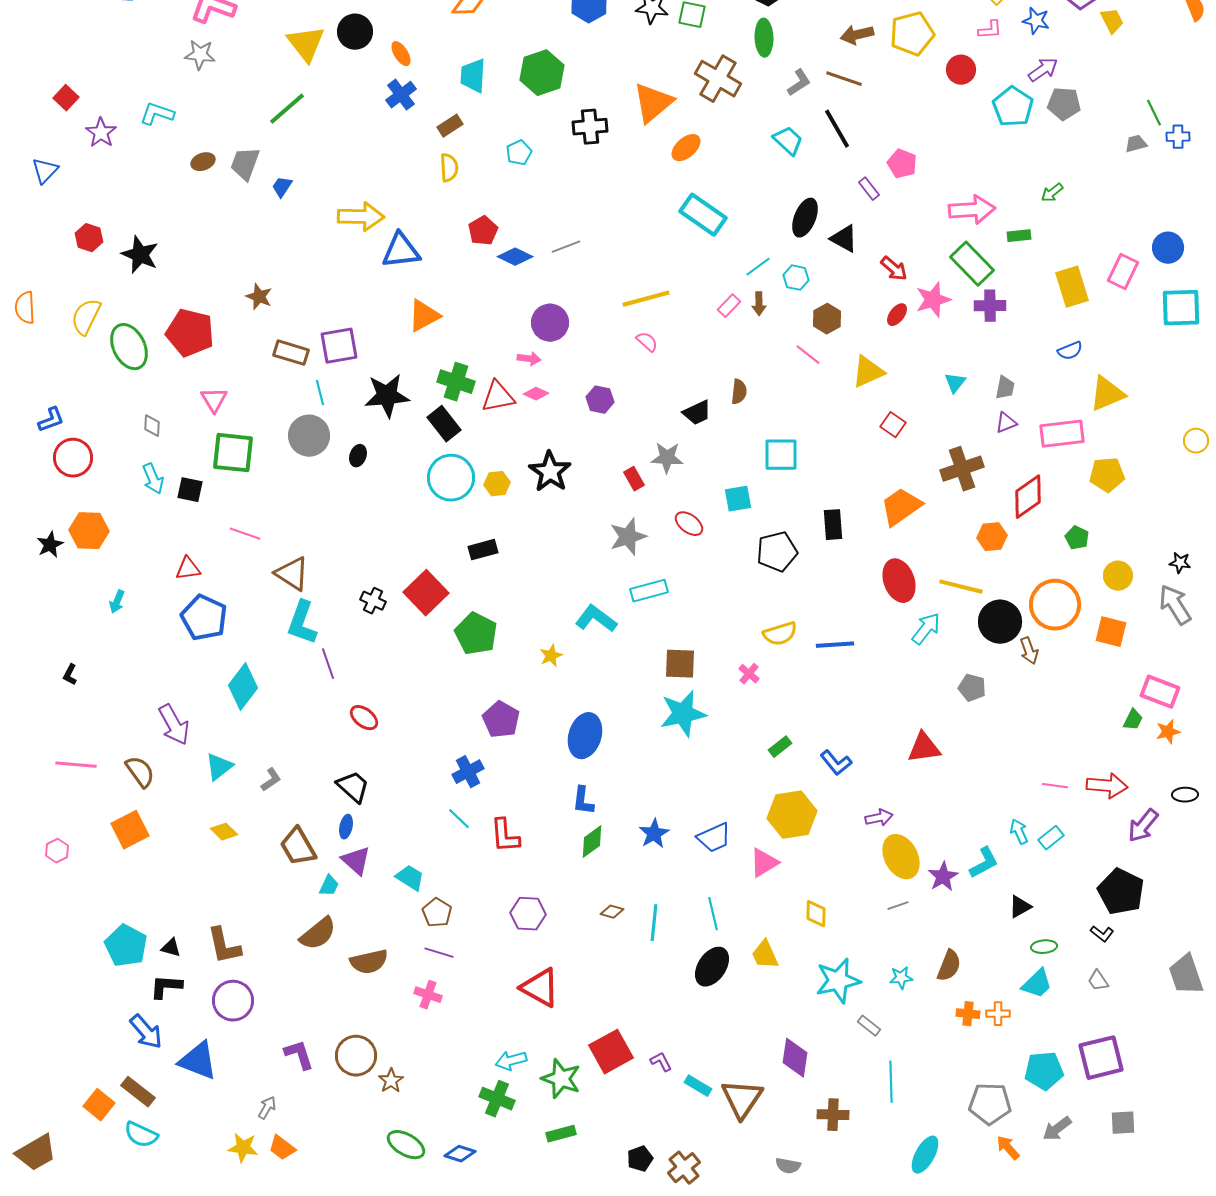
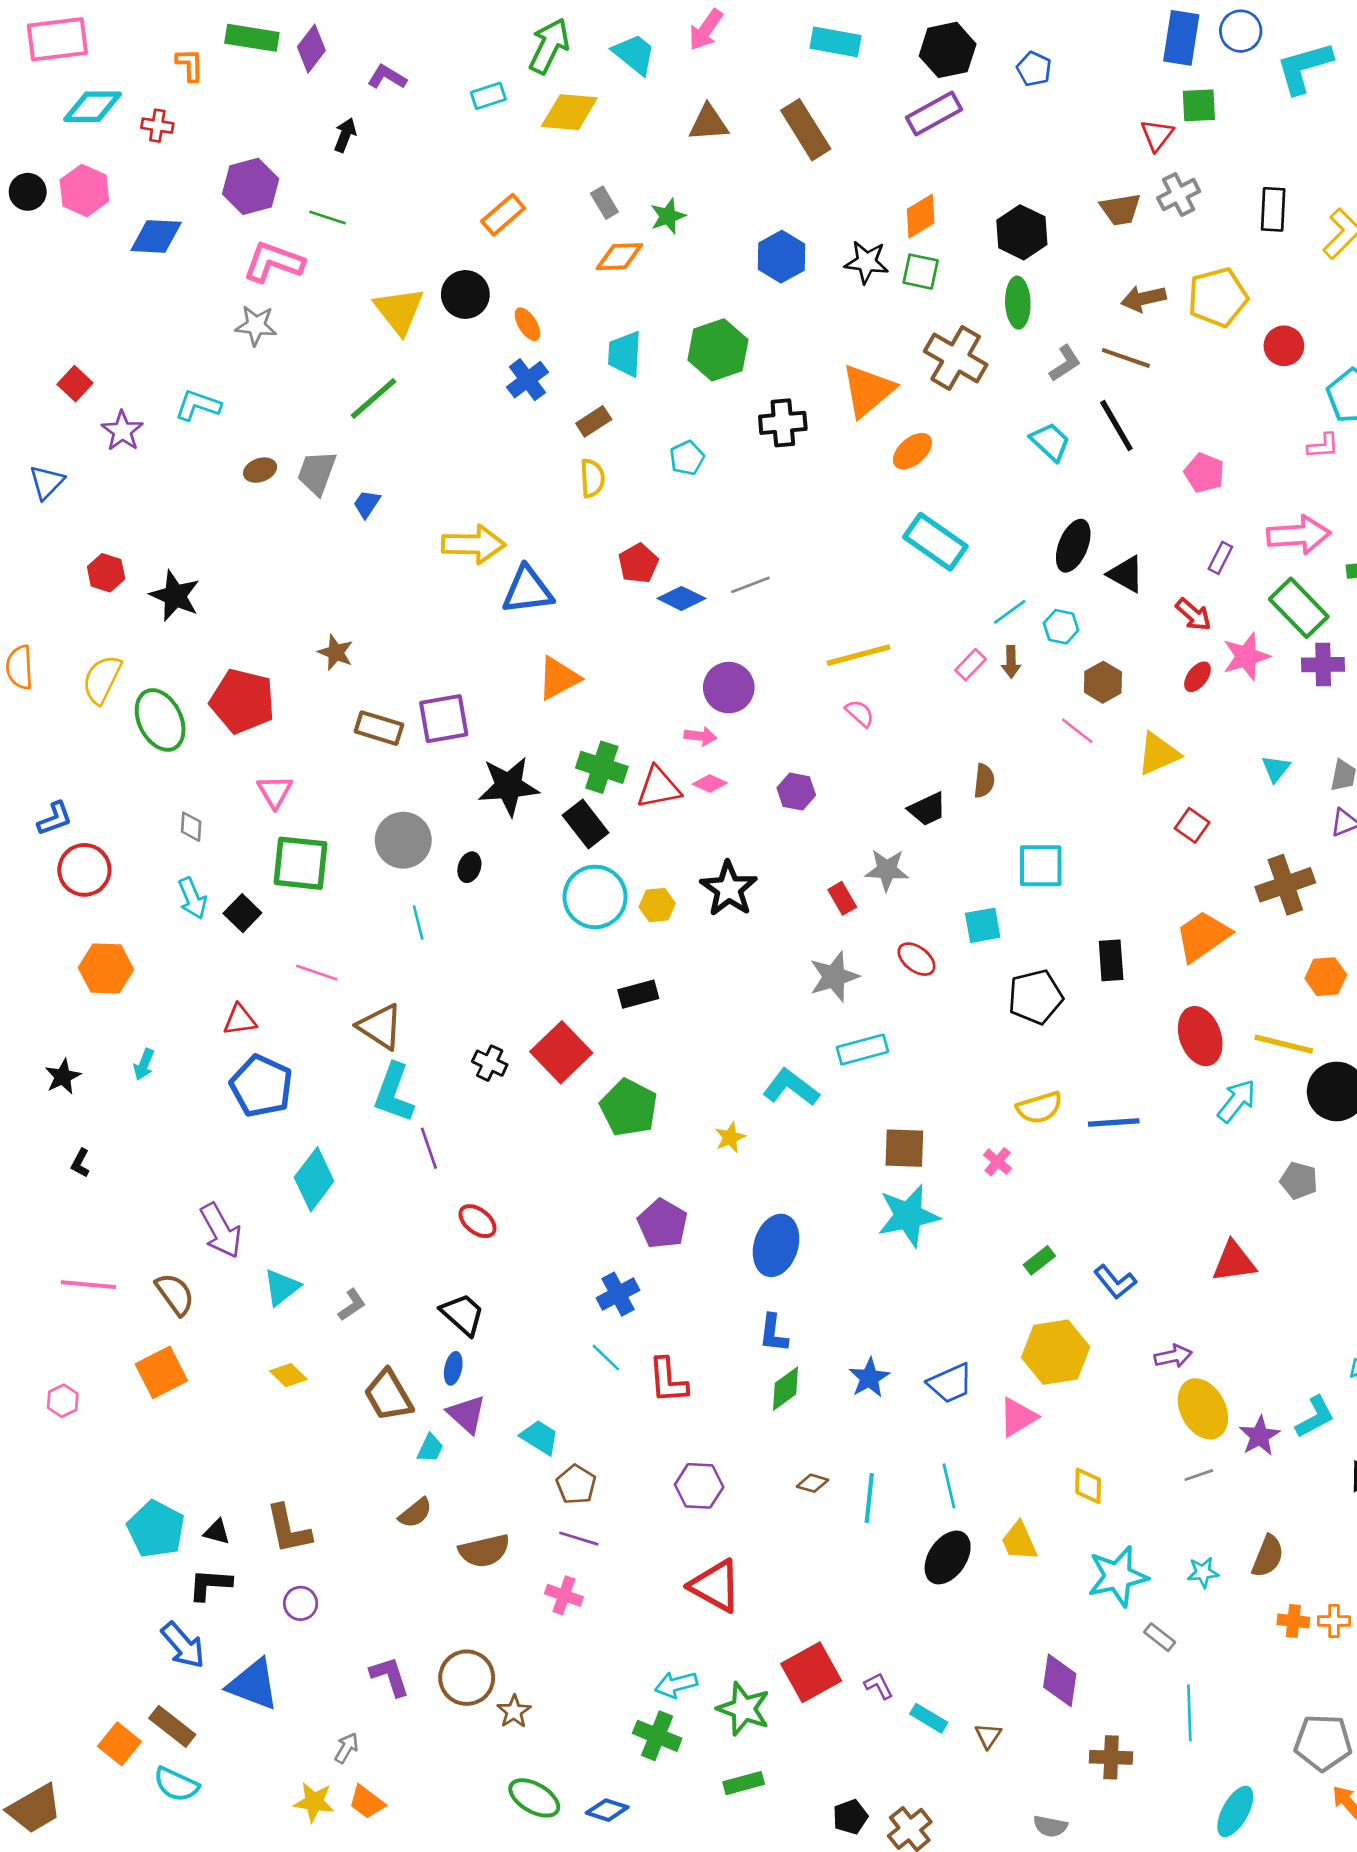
pink L-shape: (990, 30) -> (1323, 446), moved
purple rectangle: (869, 189) -> (1220, 558), moved, turned 65
cyan line: (320, 393) -> (418, 923), moved
black square: (190, 490) -> (242, 913), turned 32
black star: (50, 545) -> (63, 1077), moved
brown semicircle: (318, 934) -> (415, 1513), size x0.7
purple circle: (233, 1001) -> (301, 1603), size x0.6
brown triangle: (742, 1099) -> (988, 1736), size x0.5

